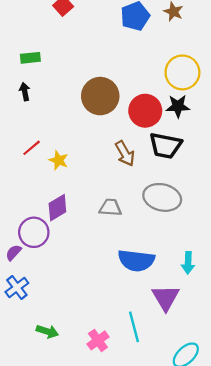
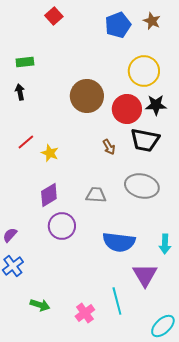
yellow circle: (182, 72) -> (144, 71), moved
brown arrow: (125, 153) -> (109, 147), size x0.7
purple circle: (34, 232) -> (62, 226), moved

